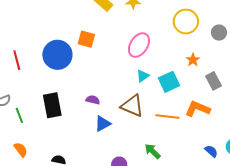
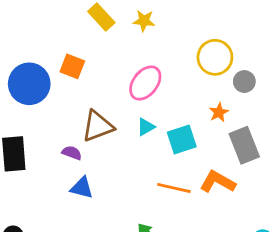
gray circle: (219, 33) -> (244, 82), moved
gray rectangle: (213, 81) -> (244, 145), size x1.4
brown triangle: (132, 106) -> (98, 126), moved, turned -50
blue triangle: (103, 124) -> (82, 188), turned 36

